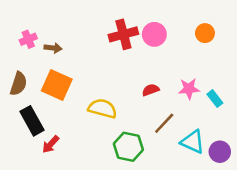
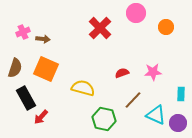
red cross: (123, 34) -> (100, 28), turned -30
pink circle: (154, 34) -> (136, 13), moved
cyan rectangle: (215, 99) -> (181, 94), moved, turned 40

